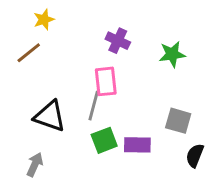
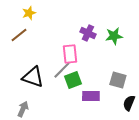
purple cross: (118, 41) -> (88, 33), moved
gray line: (94, 106) -> (62, 70), turned 30
green square: (104, 140) -> (73, 80), moved

